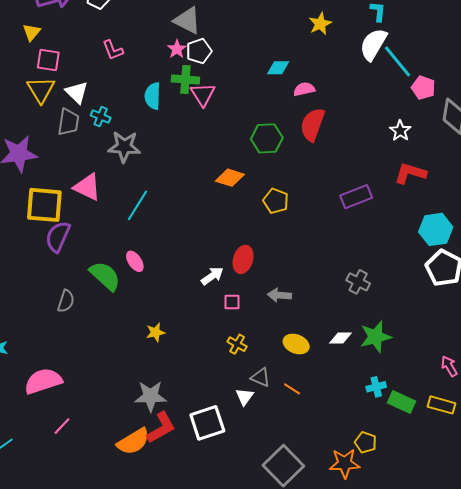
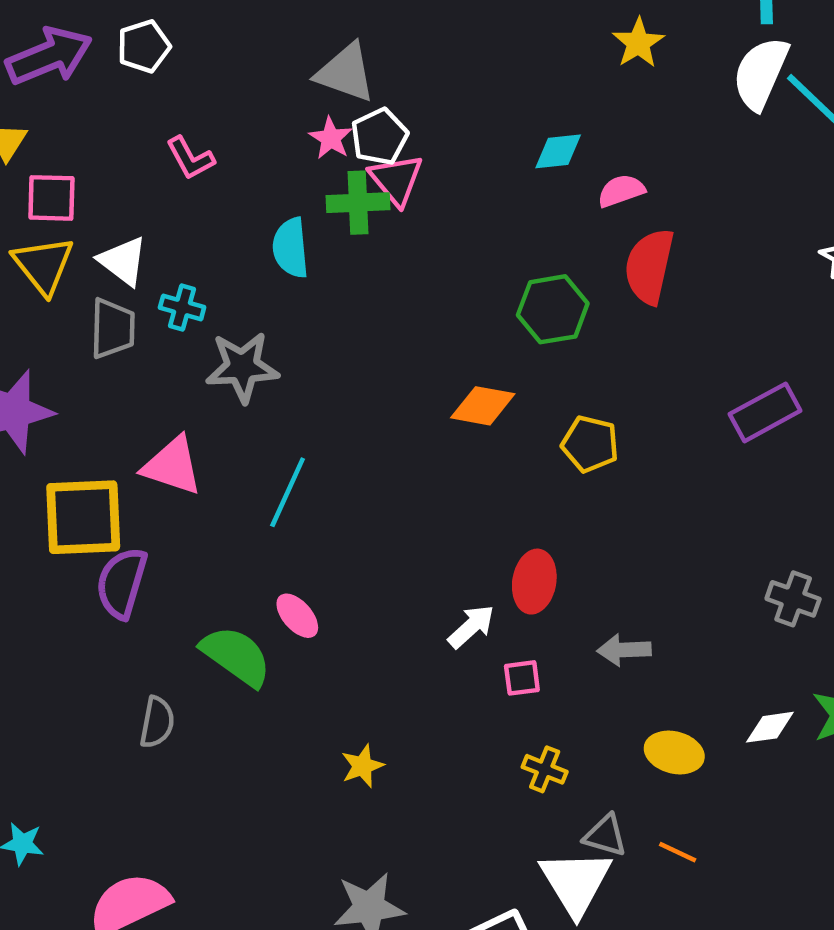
pink triangle: (203, 94) -> (396, 180), moved
white triangle: (245, 397) -> (576, 882), size x1.8

